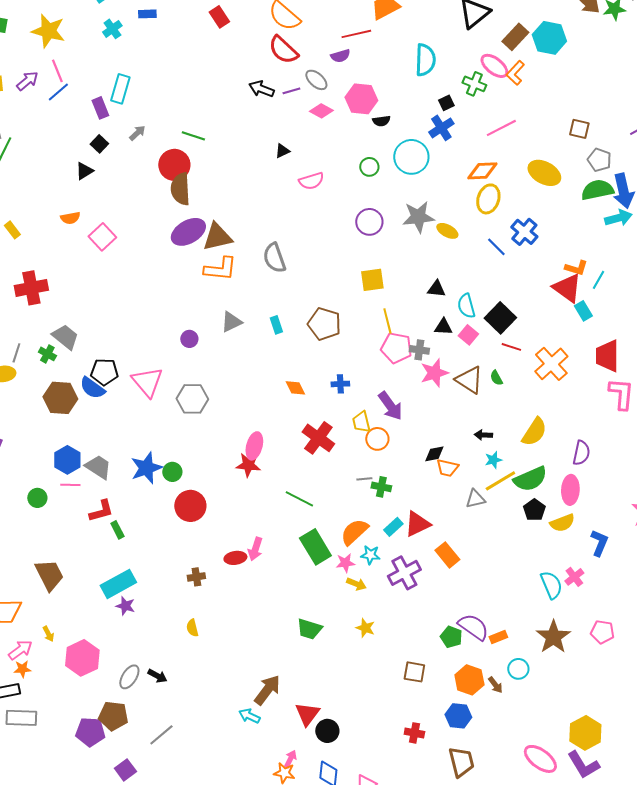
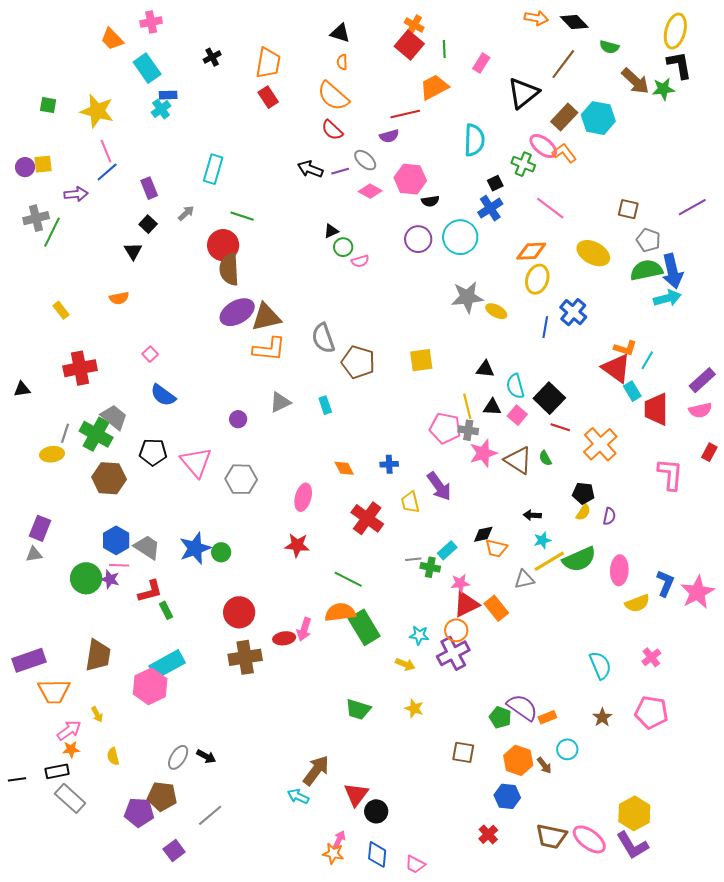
blue rectangle: (147, 14) -> (168, 95), moved
red semicircle: (283, 50) -> (332, 130), size x0.7
orange L-shape: (515, 73) -> (564, 153), turned 100
purple arrow: (27, 81) -> (76, 194), moved, turned 35
cyan rectangle: (120, 89) -> (213, 169), moved
pink line: (501, 128) -> (550, 208), turned 64
green circle: (369, 167) -> (343, 247), moved
black triangle: (84, 171) -> (133, 251), turned -30
pink semicircle: (311, 181) -> (360, 261), size x0.7
purple circle: (369, 222) -> (418, 239), moved
pink square: (102, 237) -> (150, 354), moved, size x0.6
blue line: (496, 247) -> (545, 327), turned 55
yellow line: (387, 321) -> (467, 406), moved
brown pentagon: (324, 324) -> (358, 362), moved
green cross: (47, 354) -> (96, 434), size x1.8
red trapezoid: (607, 356) -> (656, 409), moved
blue semicircle: (92, 388) -> (163, 395), moved
yellow semicircle: (534, 432) -> (583, 512), size x0.6
orange circle: (377, 439) -> (456, 630), moved
pink ellipse: (254, 446) -> (303, 497), moved
purple semicircle: (581, 453) -> (609, 516), moved, size x0.7
green circle: (37, 498) -> (86, 578), size x1.6
red circle: (190, 506) -> (239, 612), moved
black pentagon: (534, 510) -> (583, 493), moved, turned -30
yellow semicircle: (562, 523) -> (637, 603), moved
cyan rectangle: (393, 527) -> (447, 550), moved
orange semicircle: (354, 532) -> (340, 612), moved, turned 36
blue L-shape: (599, 543) -> (665, 583), moved
orange rectangle: (447, 555) -> (496, 608), moved
pink star: (345, 563) -> (460, 583), moved
brown trapezoid: (49, 575) -> (98, 655), turned 36
brown cross: (196, 577) -> (245, 657), size x1.8
pink cross: (574, 577) -> (651, 657), moved
purple star: (125, 606) -> (110, 579), moved
yellow semicircle: (192, 628) -> (113, 756), moved
pink pentagon: (602, 632) -> (651, 712), size x1.4
brown star: (553, 637) -> (602, 717), size x0.6
pink hexagon: (82, 658) -> (150, 686), moved
gray rectangle: (21, 718) -> (70, 798), turned 40
red cross: (414, 733) -> (488, 834), moved, turned 36
brown trapezoid: (461, 762) -> (551, 836), moved, turned 116

